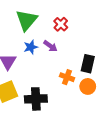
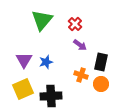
purple arrow: (50, 46) -> (80, 45), moved
blue star: (31, 47) -> (46, 62), moved

